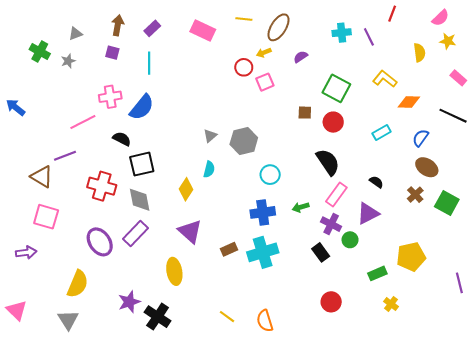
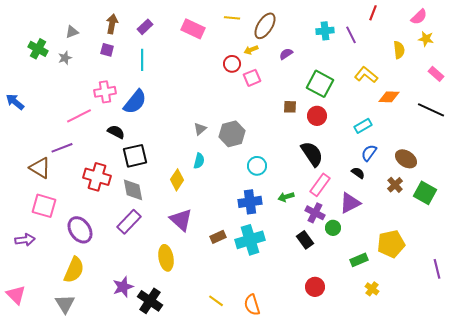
blue semicircle: (420, 138) -> (369, 153), moved
purple ellipse: (100, 242) -> (80, 230), moved

